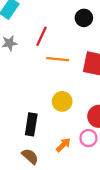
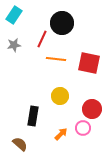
black circle: (84, 18) -> (62, 23), moved, size x1.5
brown semicircle: (30, 156) -> (20, 144), moved

